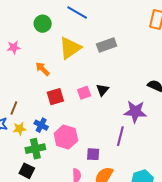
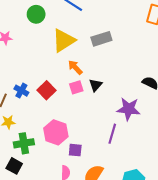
orange arrow: (42, 69) -> (75, 67), moved
red square: (55, 97) -> (47, 90), turned -30
blue cross: (41, 125) -> (21, 91), moved
purple square: (93, 154) -> (75, 150), moved

